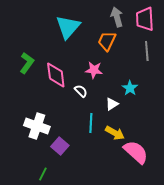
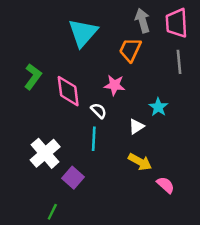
cyan line: (91, 123) -> (94, 139), moved
white cross: (37, 126) -> (45, 153), turned 30
pink semicircle: (136, 152) -> (166, 185), size x0.6

